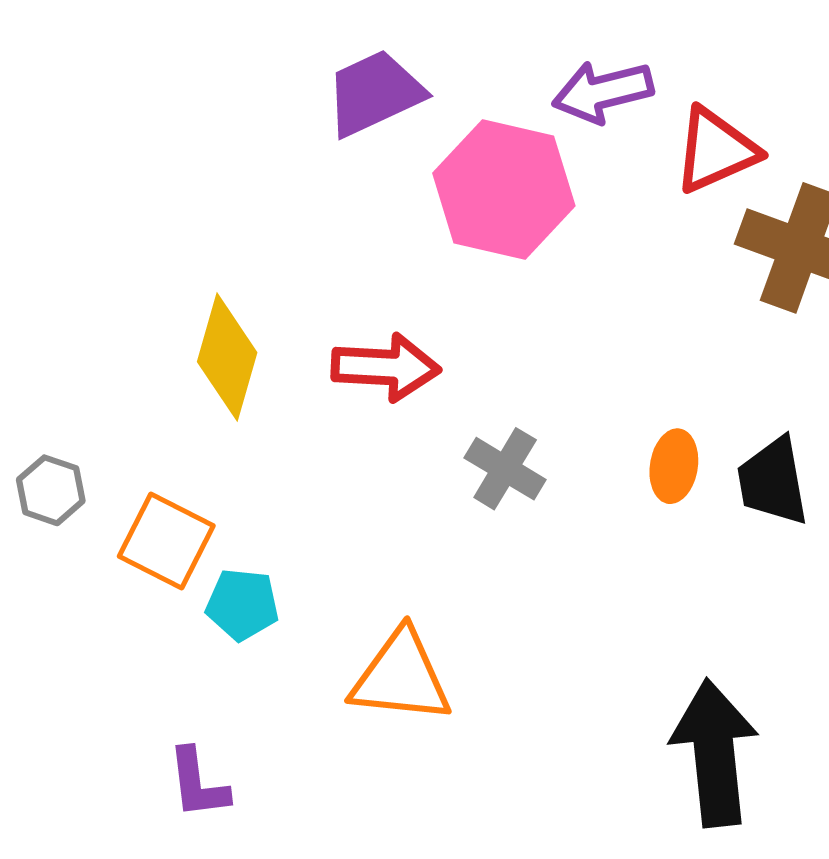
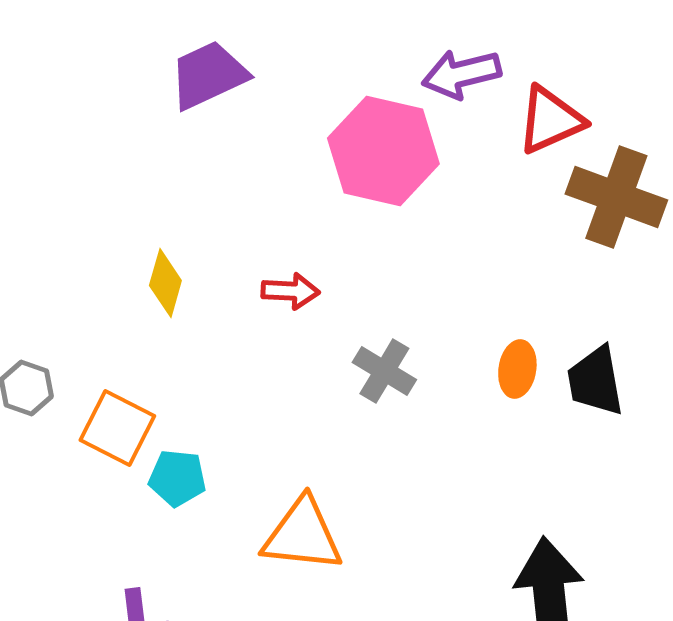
purple trapezoid: (374, 93) -> (208, 75), moved
yellow diamond: (227, 357) -> (165, 283), size x0.7
red arrow: (386, 367) -> (290, 291), size x0.7

